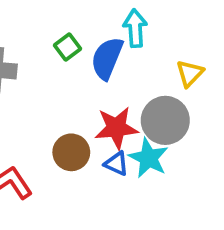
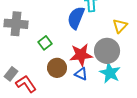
green square: (68, 47) -> (45, 43), moved
cyan star: (148, 158) -> (110, 73), moved

